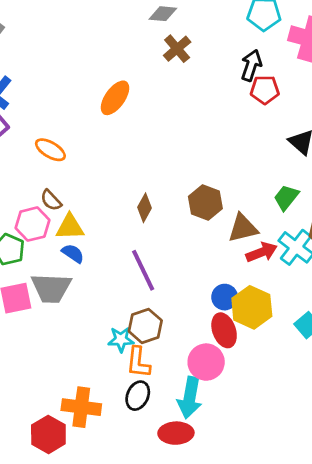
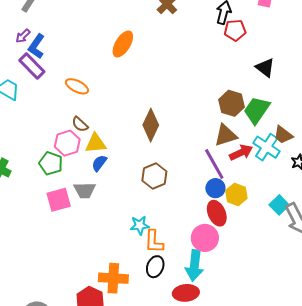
green trapezoid: (286, 197) -> (257, 110), size x1.4
brown hexagon: (205, 203) -> (232, 103), moved
brown diamond: (145, 208) -> (151, 125), size x1.5
blue semicircle: (73, 253) -> (99, 163), turned -84
purple line: (143, 270) -> (214, 164), moved
gray trapezoid: (51, 288) -> (85, 190), size x0.7
yellow hexagon: (252, 307) -> (236, 194), size x0.7
brown hexagon: (145, 326) -> (154, 176), moved

